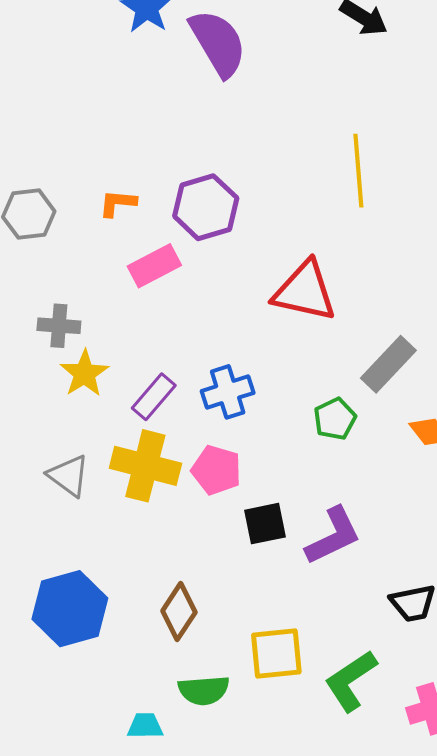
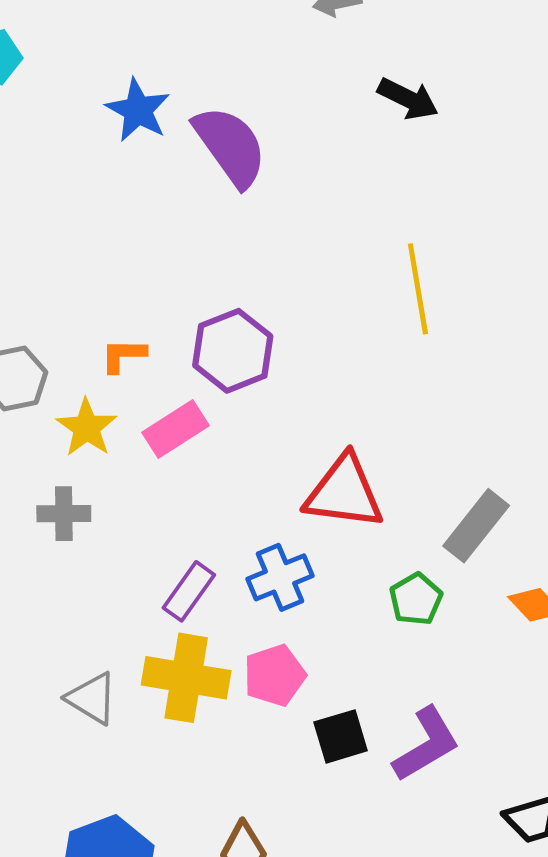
red triangle: (305, 291) -> (344, 492), moved
yellow star: (84, 373) -> (87, 428), moved
pink pentagon: (216, 470) -> (275, 675), turned -30

